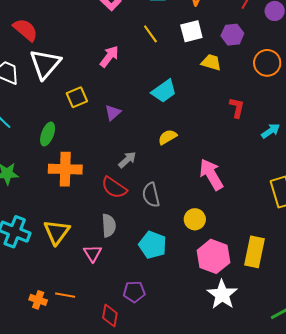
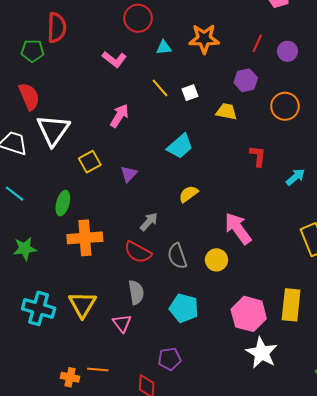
red semicircle: (25, 30) -> (29, 96), turned 32
white square: (191, 31) -> (190, 93), moved, size x0.7
yellow circle: (195, 219) -> (216, 260), moved

